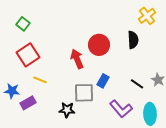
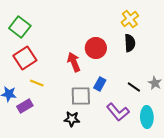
yellow cross: (147, 16) -> (130, 19), moved
green square: (23, 24) -> (20, 27), size x1.5
black star: (67, 110) -> (72, 119), moved

